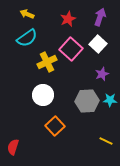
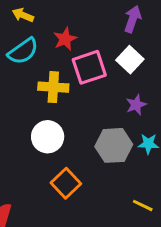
red star: (68, 19) -> (65, 39), moved
pink square: (71, 49) -> (89, 67), turned 30
yellow cross: (47, 62) -> (53, 87), turned 30

